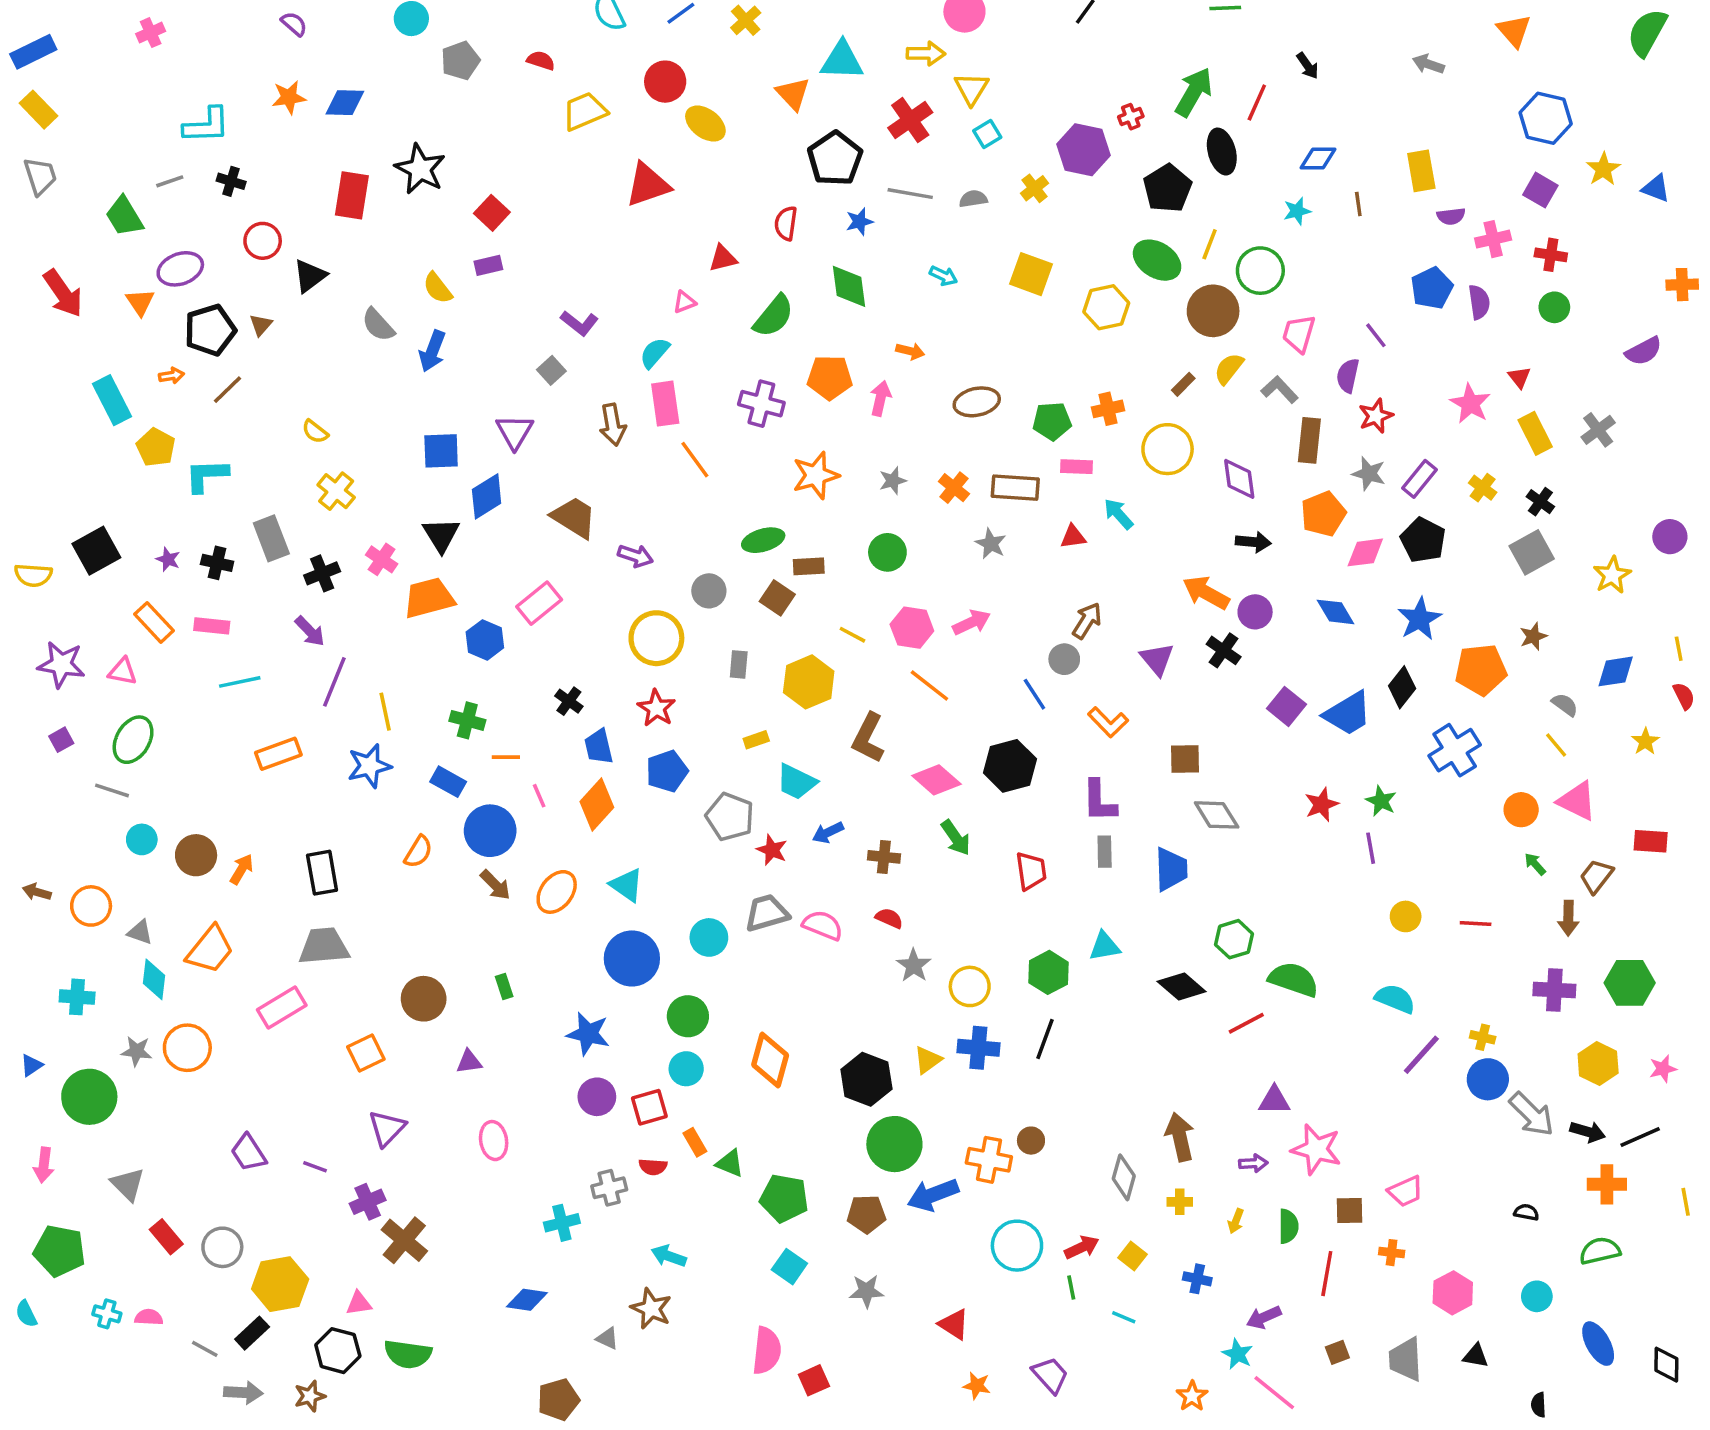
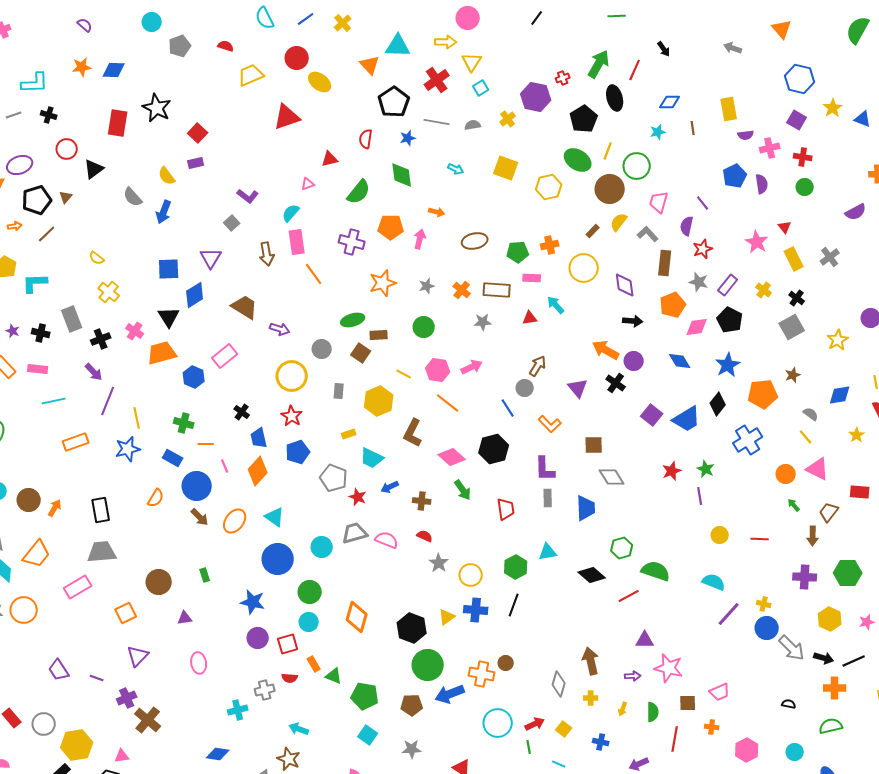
gray star: (991, 544) -> (483, 322), turned -30

